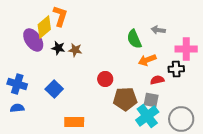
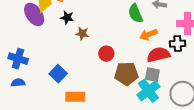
black star: (58, 48) -> (67, 17), moved
brown star: (75, 50) -> (82, 34), moved
red semicircle: (157, 80) -> (158, 55), size x1.6
blue square: (54, 89) -> (58, 74), moved

